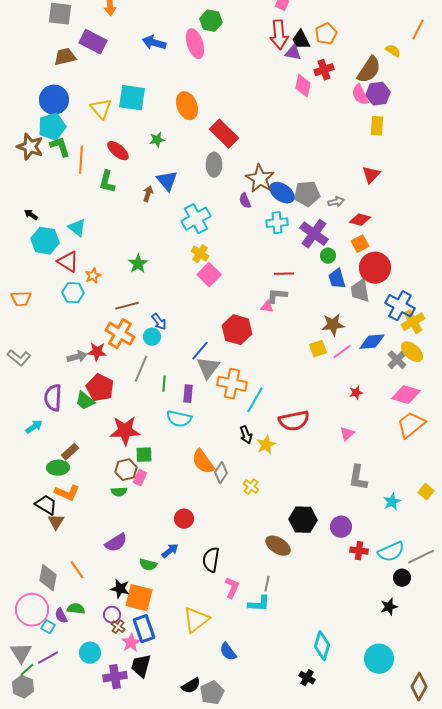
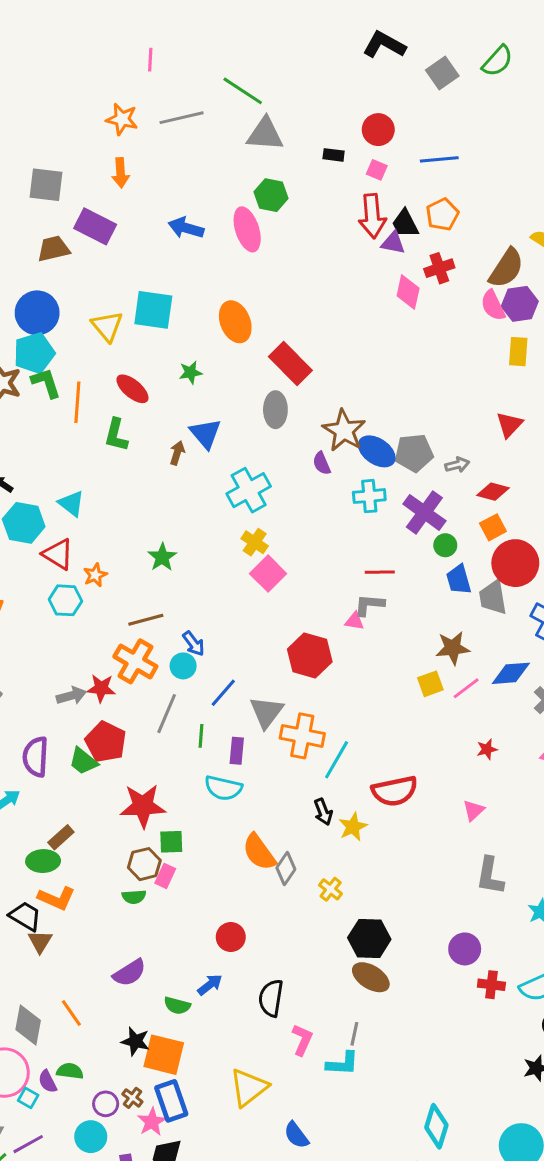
blue line: (200, 351) -> (223, 693), moved
black hexagon: (303, 520) -> (369, 939), moved
purple circle: (112, 615) -> (106, 1104), moved

